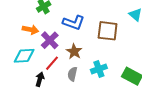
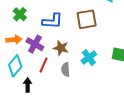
cyan diamond: (24, 56) -> (15, 66), turned -30
black arrow: (40, 79) -> (28, 85), moved

